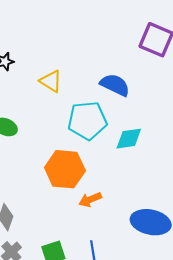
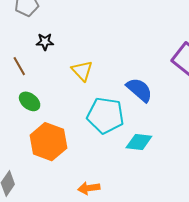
orange hexagon: (65, 169) -> (48, 142), moved

